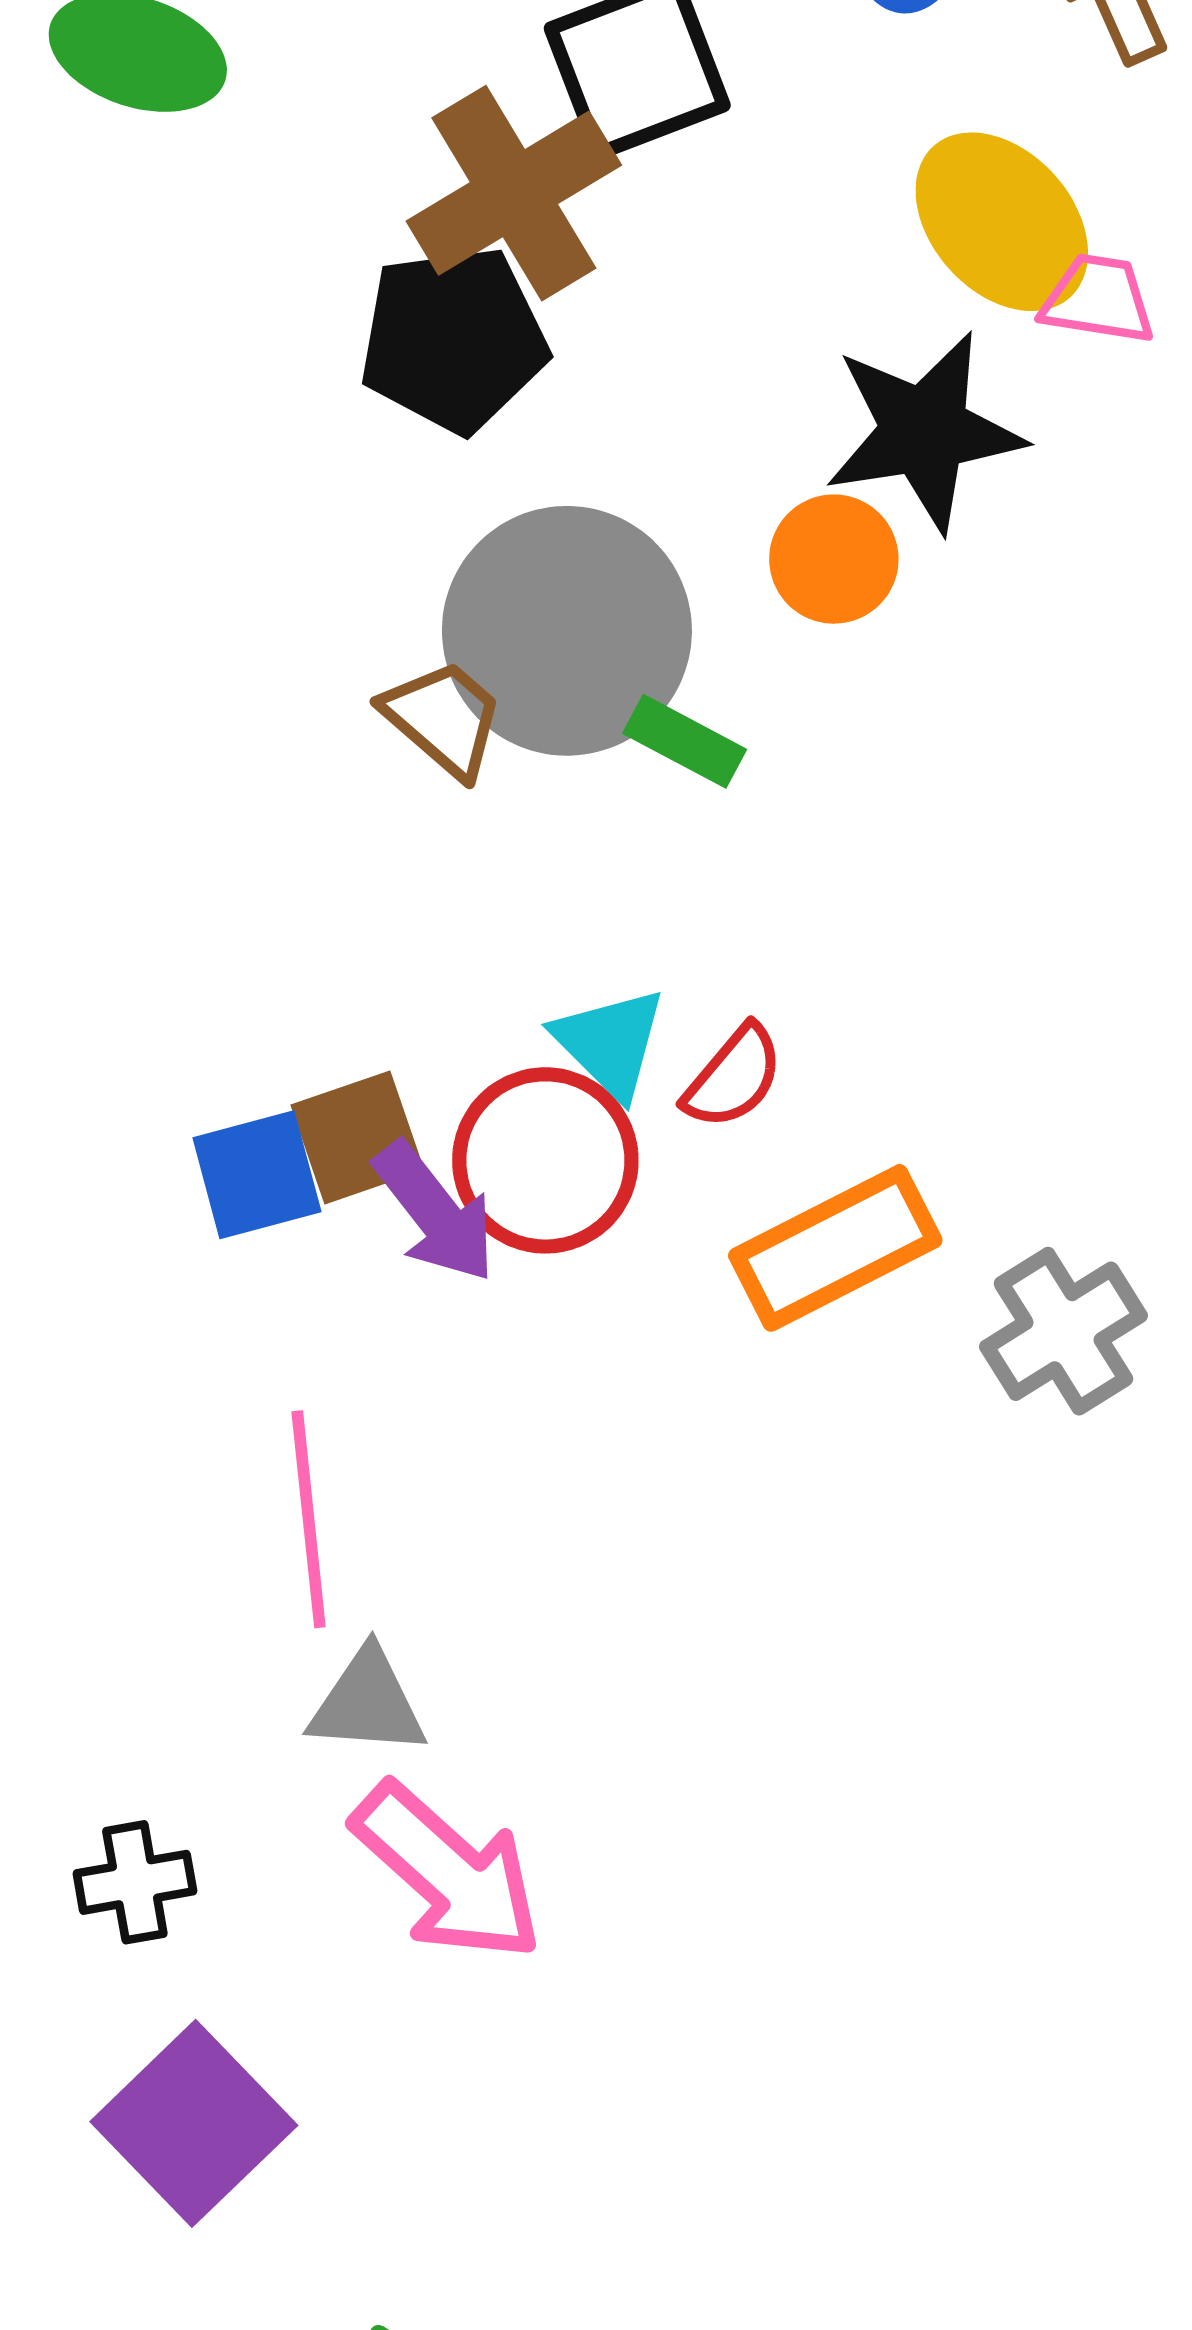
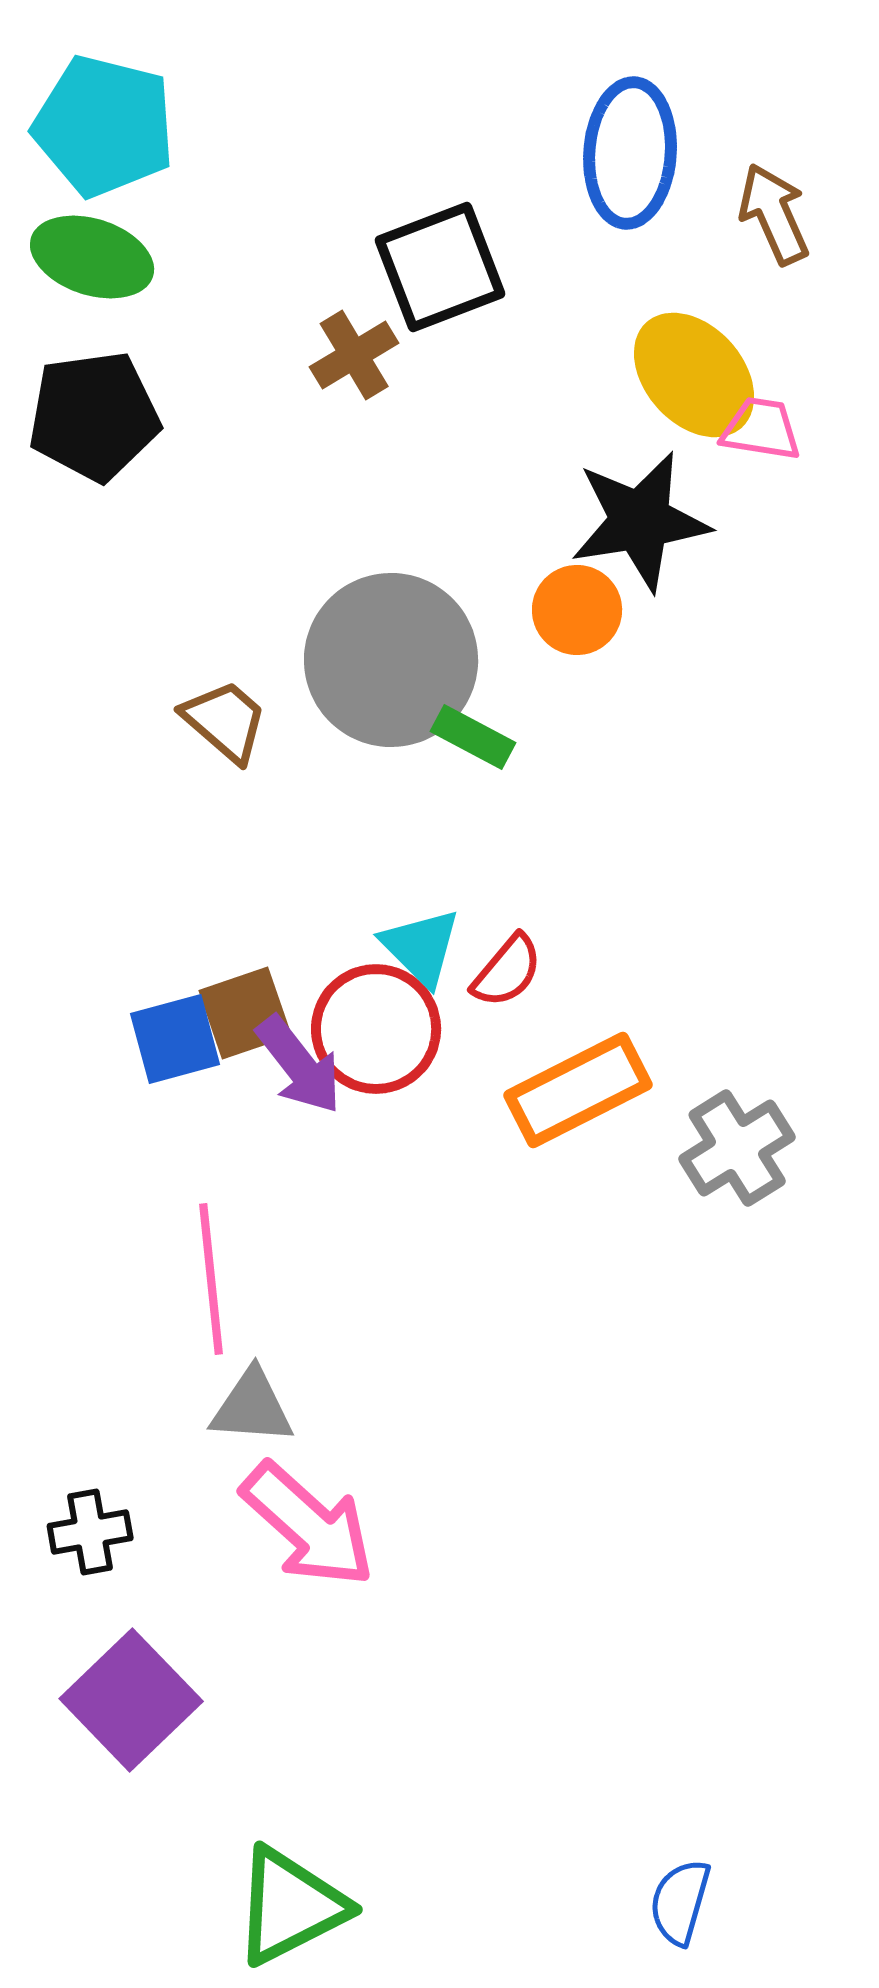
brown cross: (514, 193) -> (354, 355), size x0.6
black pentagon: (454, 339) -> (94, 416), moved
brown trapezoid: (443, 718) -> (225, 721), moved

